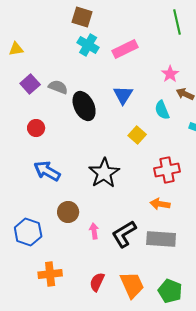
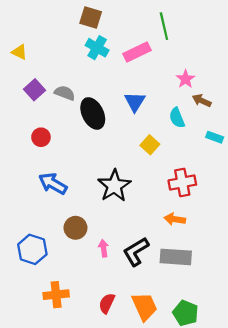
green line: (177, 22) -> (164, 26), moved
yellow triangle: (16, 49) -> (19, 52), turned 35

